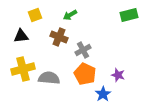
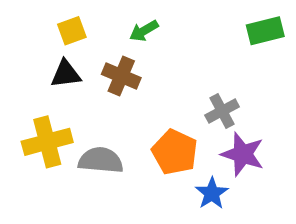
black triangle: (21, 36) -> (66, 74), moved
gray cross: (83, 50) -> (222, 111), moved
purple star: (118, 75) -> (243, 154), size x1.5

